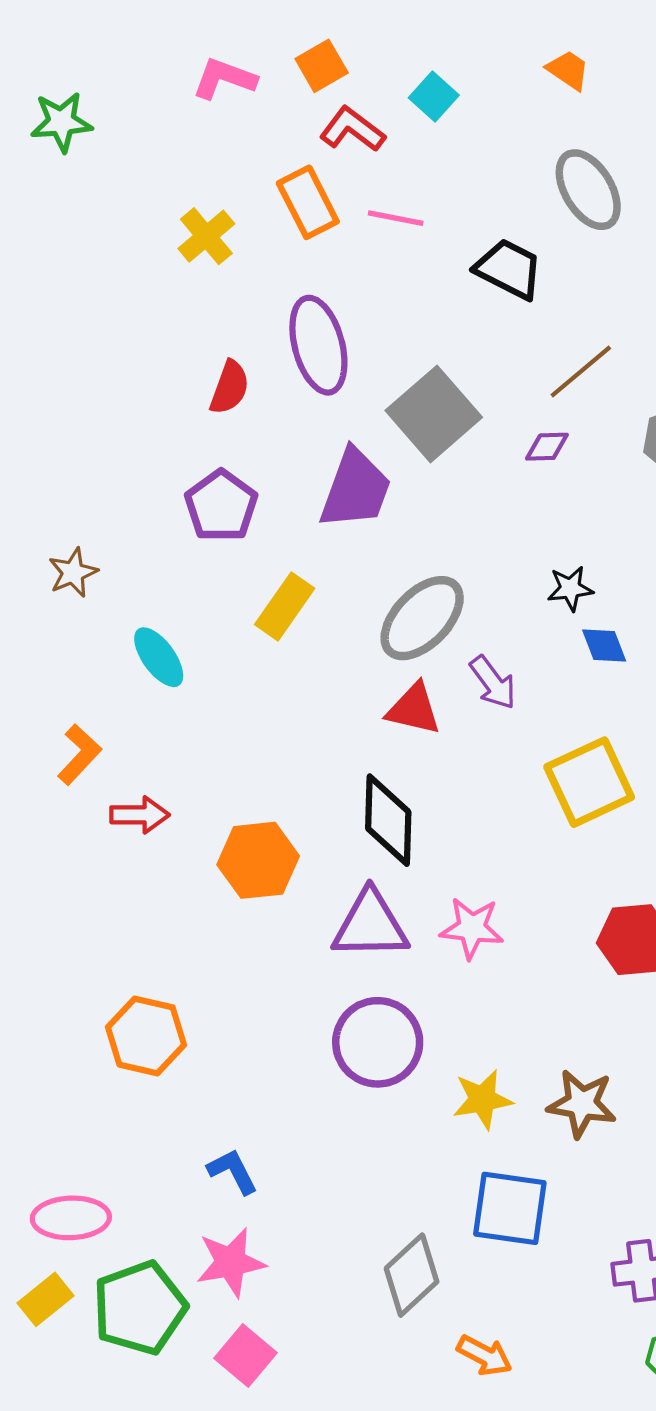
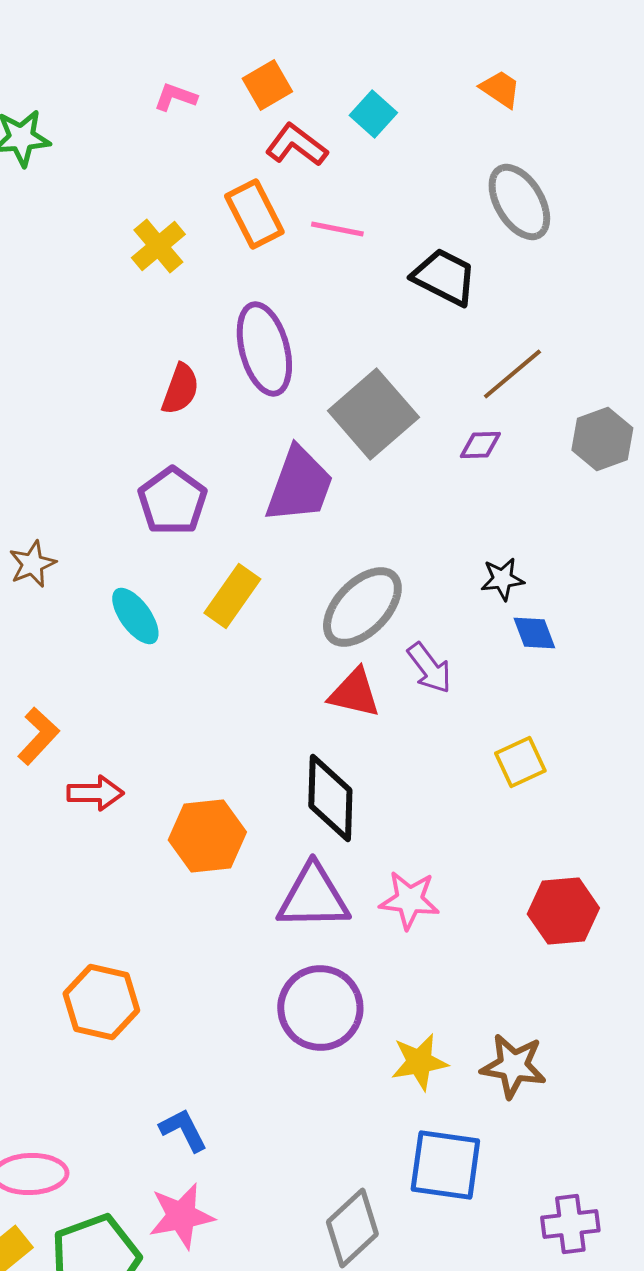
pink L-shape: (224, 79) -> (175, 97), size x0.7
cyan ellipse: (159, 657) -> (135, 616), moved
yellow square: (589, 782) -> (520, 762), size x0.6

